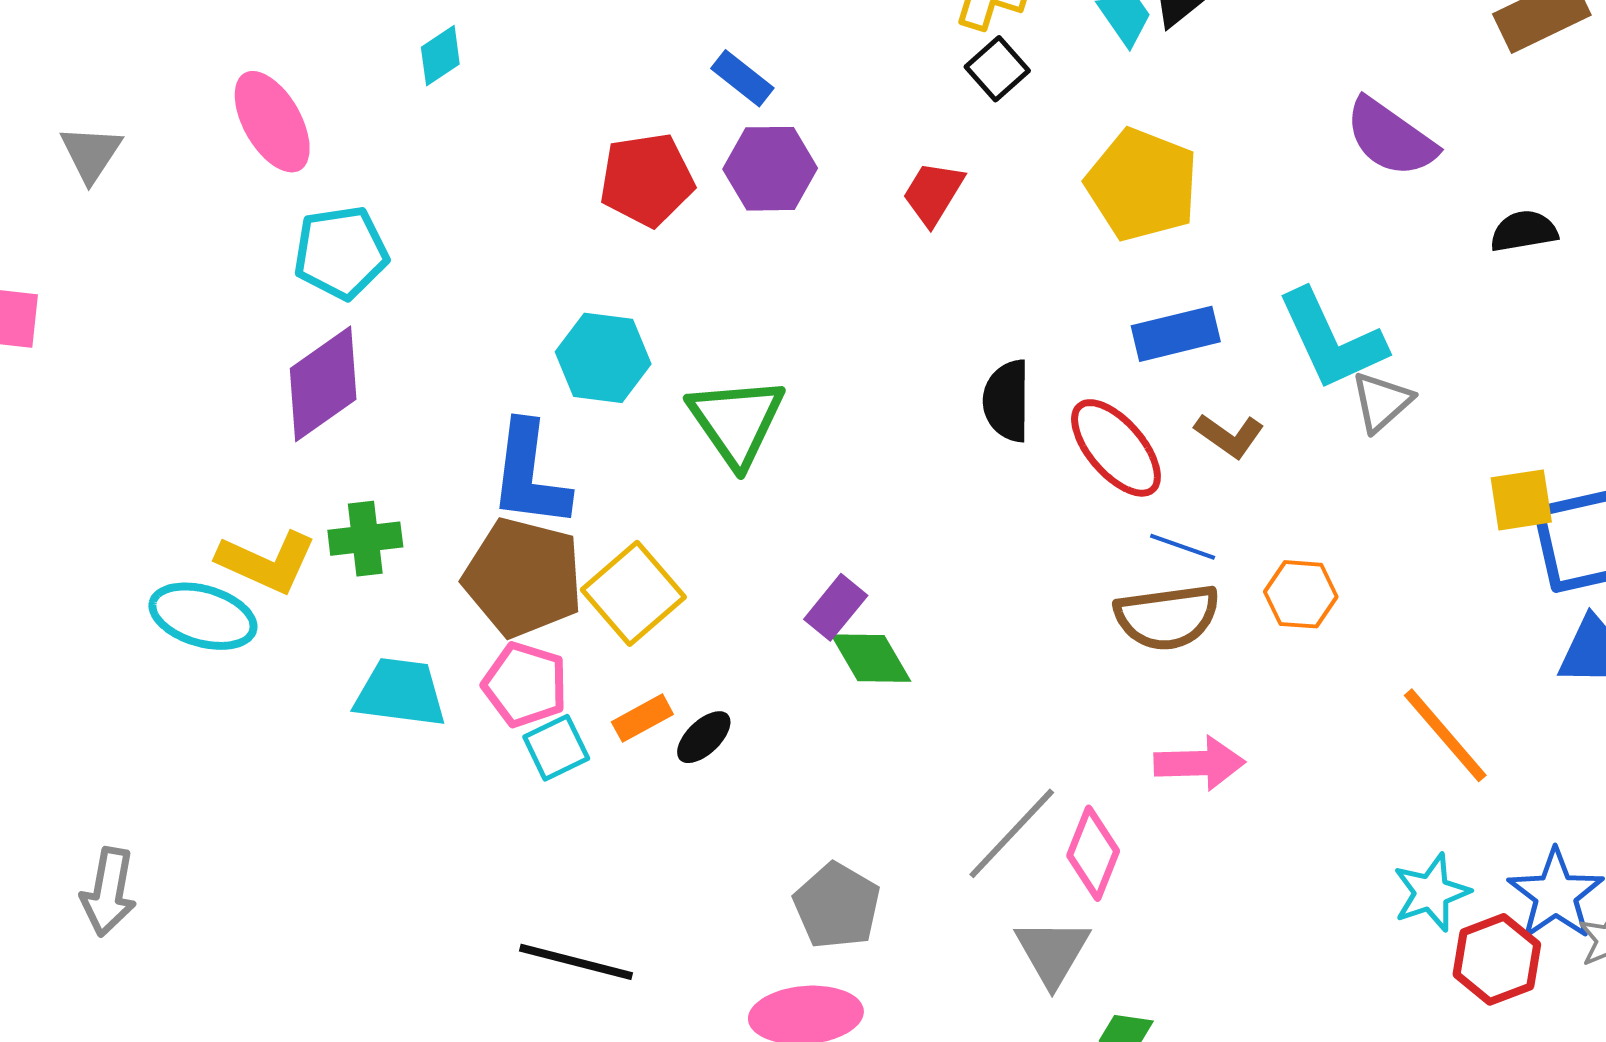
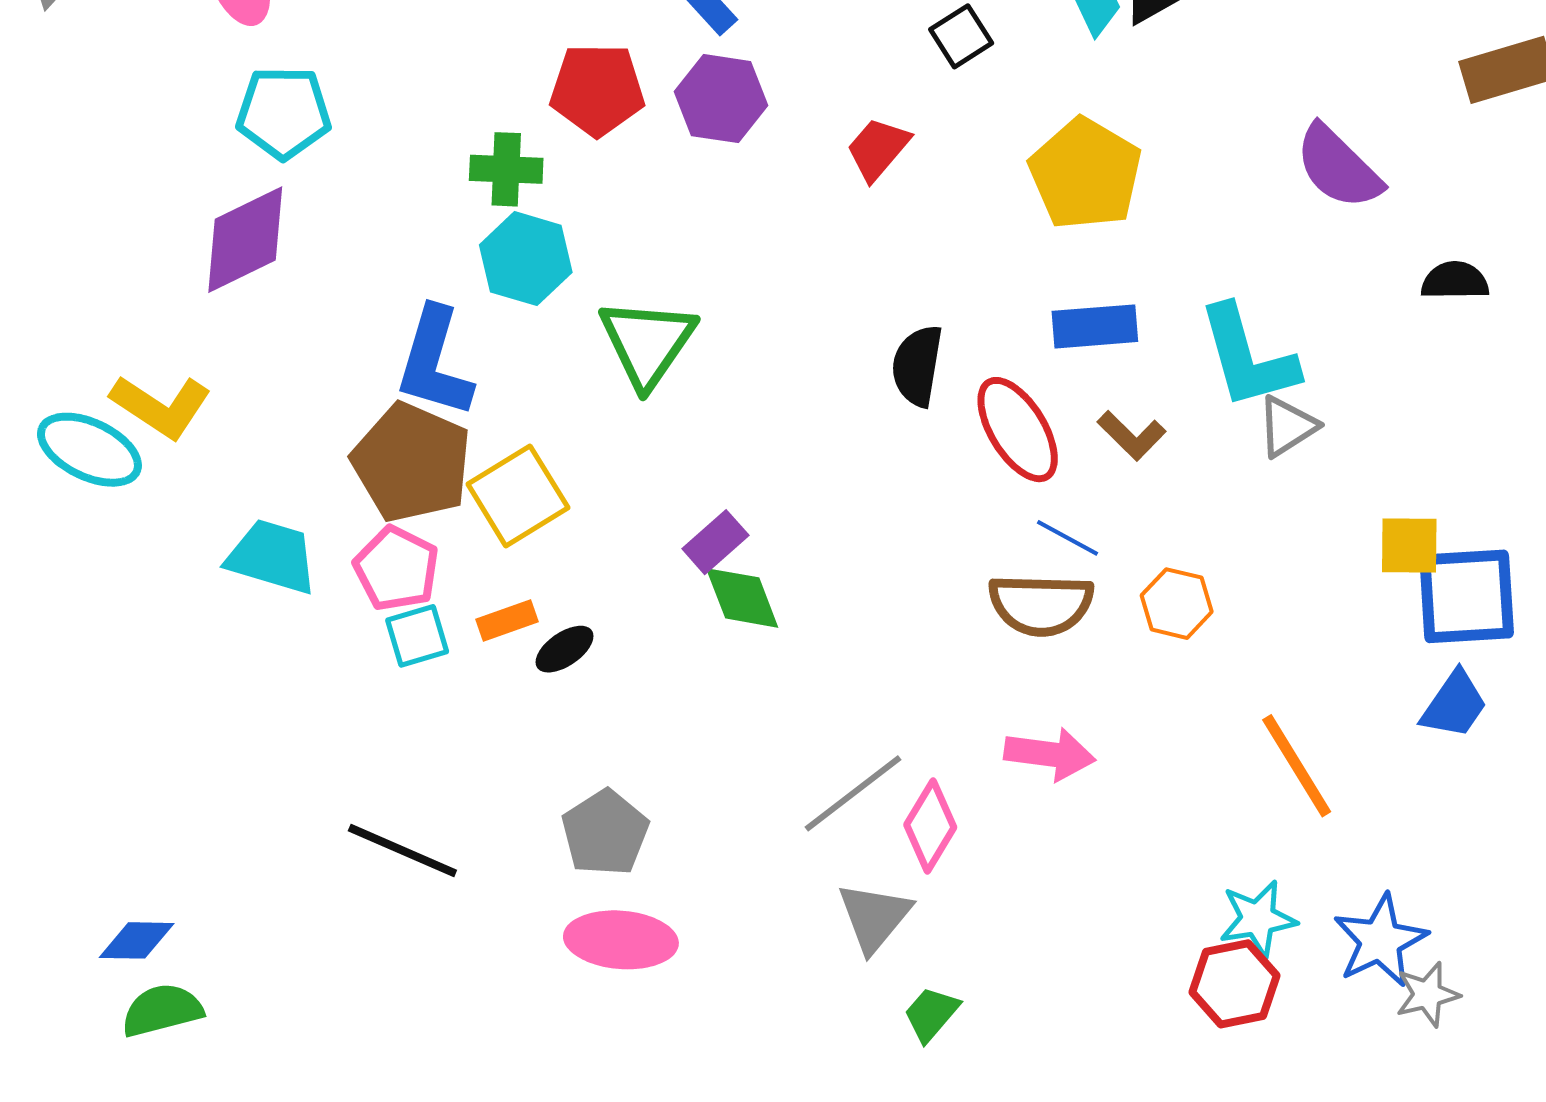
green cross: (365, 539) -> (506, 169), moved
gray pentagon: (837, 906) -> (605, 833), moved
red hexagon: (1497, 959) -> (1235, 984), moved

